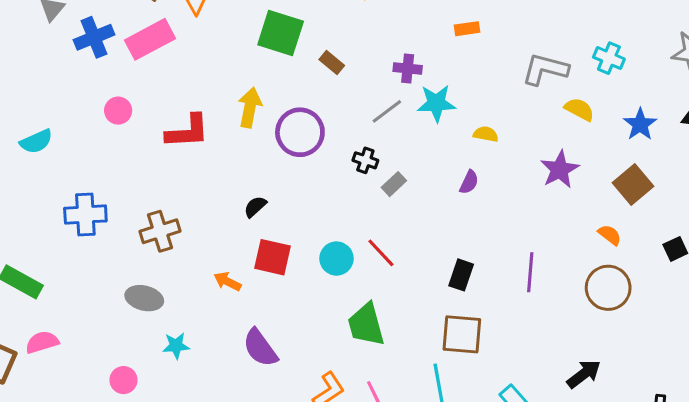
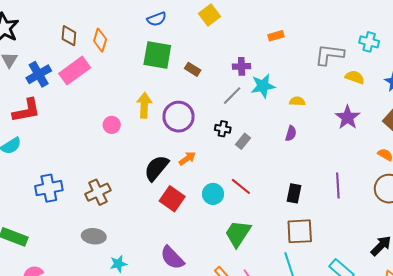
pink circle: (118, 111) -> (112, 125), moved
red L-shape: (188, 131) -> (26, 111), moved
black semicircle: (255, 207) -> (156, 168), size x1.8
red square: (273, 257) -> (172, 199), turned 30
orange arrow: (227, 281) -> (187, 158), moved, turned 126
green trapezoid: (366, 325) -> (238, 233), turned 56

